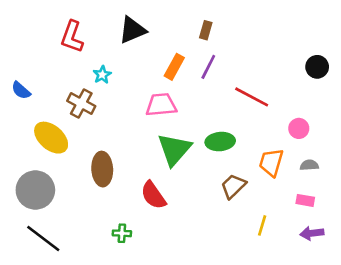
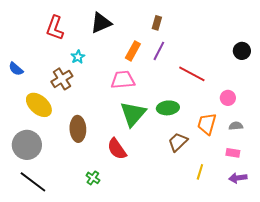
brown cross: (81, 104) -> (62, 79), turned 30
green cross: (122, 233) -> (93, 178), turned 32

